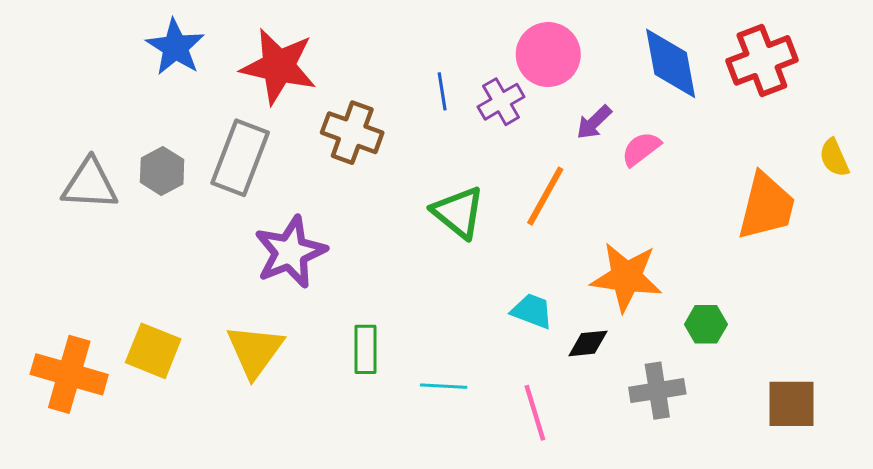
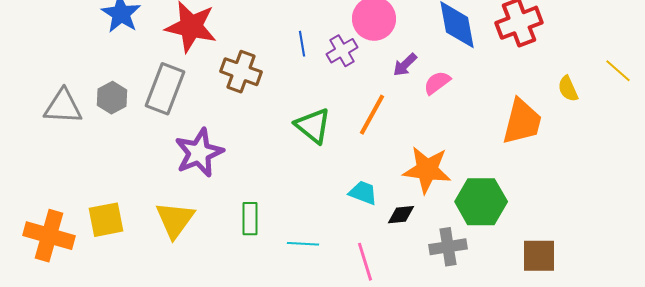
green hexagon: (706, 324) -> (481, 202), size x1.8
yellow square: (153, 351) -> (106, 220), turned -33

